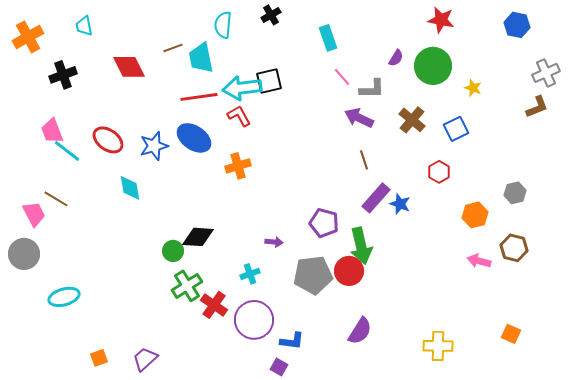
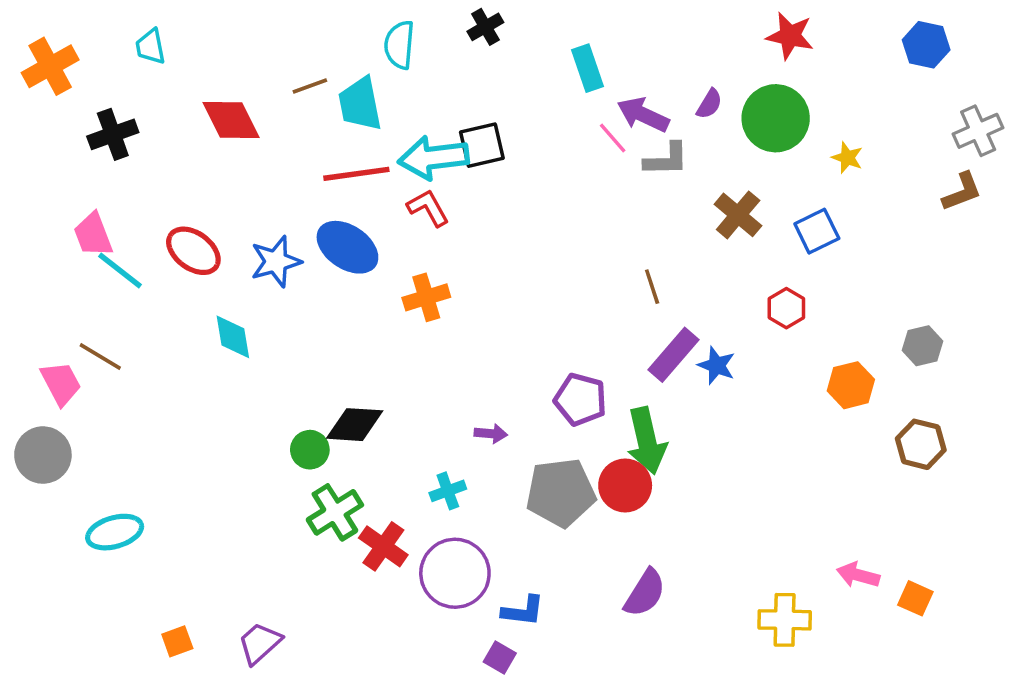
purple arrow: (359, 118) -> (643, 115), moved
pink arrow: (479, 261) -> (858, 575), moved

